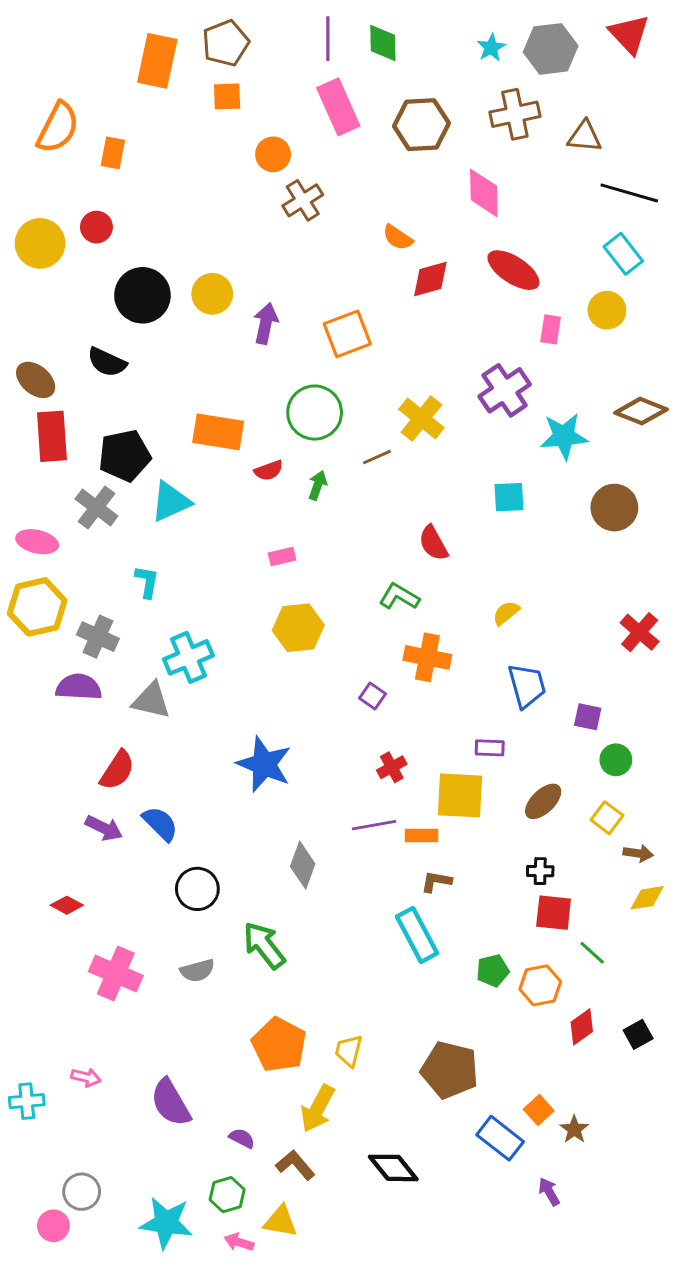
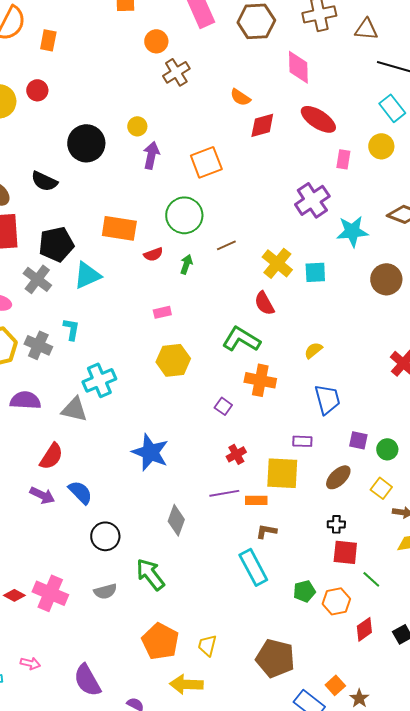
yellow circle: (212, 294) -> (137, 126), moved, size x0.7
black circle: (142, 295) -> (86, 143), moved
yellow cross: (421, 418) -> (277, 263), moved
green L-shape: (399, 597) -> (241, 339), size x1.4
gray cross: (98, 637) -> (38, 345), moved
purple square: (588, 717) -> (358, 440), moved
red diamond: (67, 905) -> (14, 595), moved
yellow arrow: (318, 1109) -> (186, 684), turned 64

